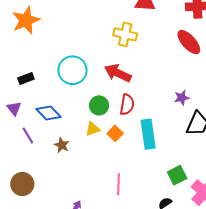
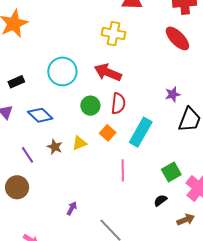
yellow triangle: (93, 129) -> (80, 143), moved
cyan rectangle: (148, 134) -> (141, 132), turned 40
purple line: (28, 135) -> (28, 155), moved
pink line: (119, 184) -> (123, 170), moved

